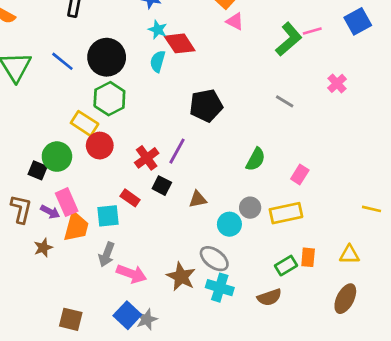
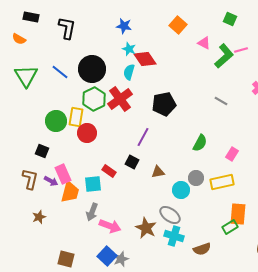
pink triangle: (235, 21) -> (204, 43), moved
yellow rectangle: (85, 123) -> (76, 117), turned 66
green circle: (57, 157) -> (56, 121), moved
red cross: (147, 158) -> (120, 99), moved, size x1.4
brown star: (43, 248) -> (39, 217), moved
orange rectangle: (308, 257) -> (238, 214), size x1.5
green rectangle: (286, 266) -> (230, 227), moved
brown semicircle: (269, 297) -> (202, 249), moved

